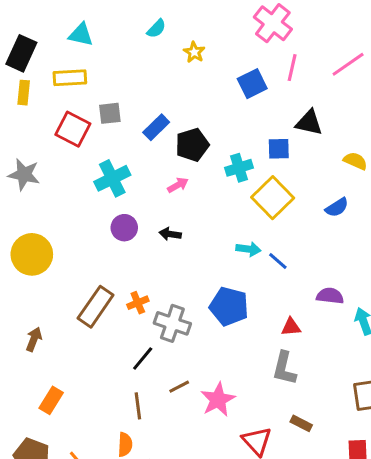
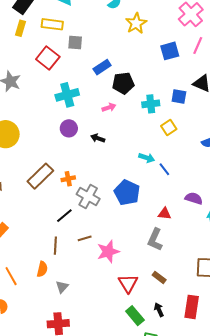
yellow star: (194, 52) -> (136, 23), size x1.5
gray square: (110, 113) -> (75, 42), moved
yellow square: (273, 198) -> (169, 127), size x0.6

